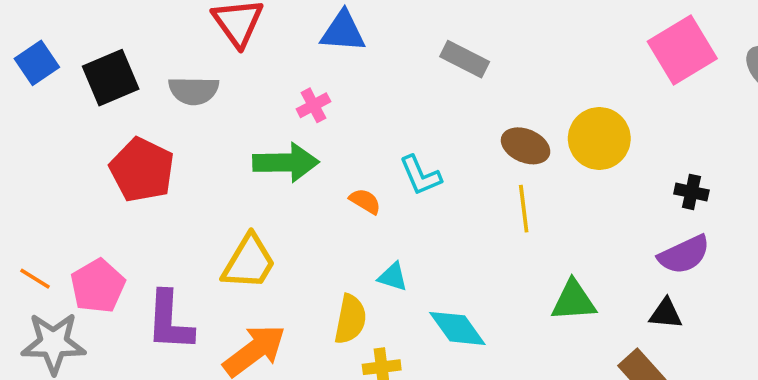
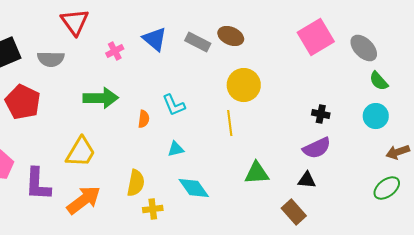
blue triangle: (343, 32) -> (155, 39), moved, turned 36
pink cross: (313, 105) -> (115, 51), moved
yellow circle: (599, 138) -> (244, 85), moved
brown ellipse: (526, 146) -> (231, 36), moved
orange semicircle: (365, 201) -> (144, 119), turned 66
cyan triangle: (393, 277) -> (176, 149), moved, turned -30

